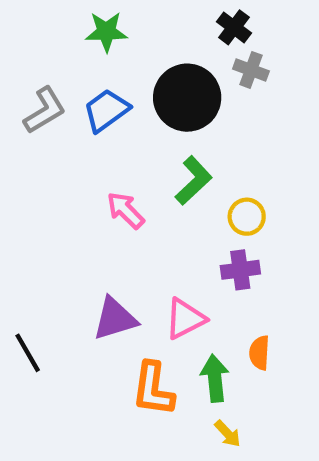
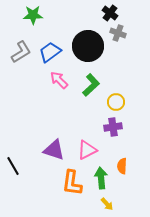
green star: (106, 32) -> (33, 15), moved
pink arrow: (125, 210) -> (59, 80), moved
purple triangle: (115, 319) -> (54, 150), turned 35

